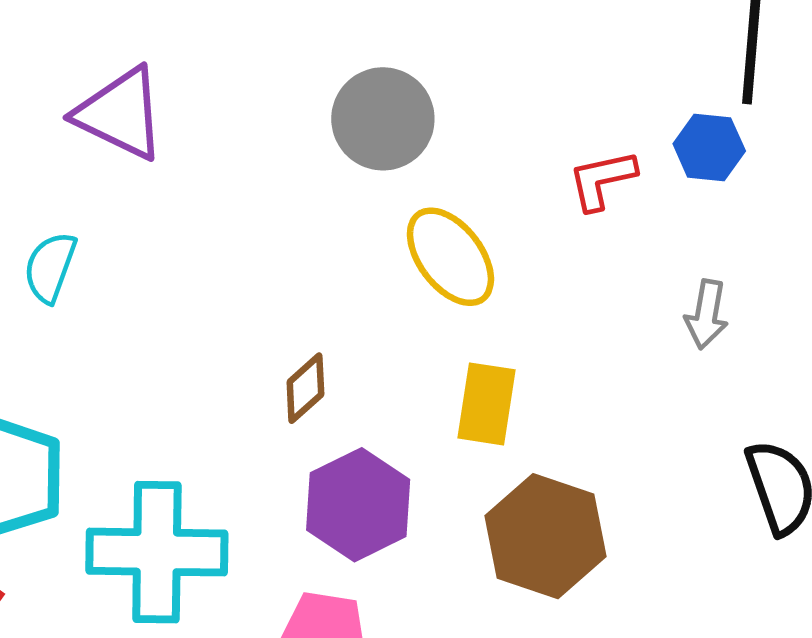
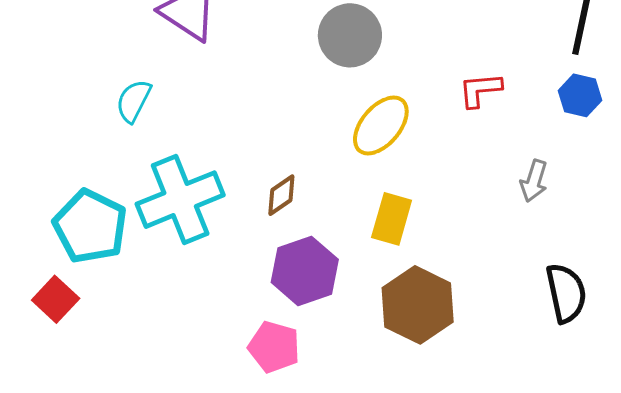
blue hexagon: (709, 147) -> (580, 95), moved
yellow ellipse: (450, 257) -> (381, 125), turned 70
cyan cross: (157, 552) -> (180, 200), moved, turned -30

